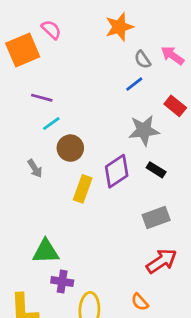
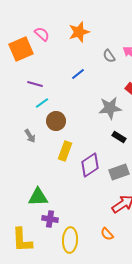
orange star: (119, 27) -> (79, 32), moved
blue line: (134, 84) -> (78, 74), moved
purple diamond: (117, 171) -> (90, 165), moved

